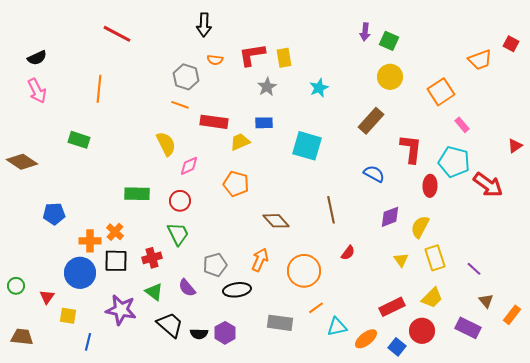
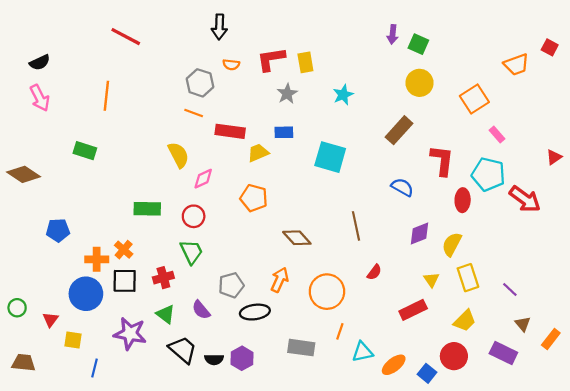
red rectangle: (392, 307) -> (413, 310), moved
orange line: (316, 308) -> (340, 331), turned -35

